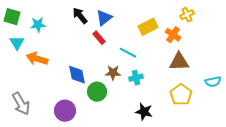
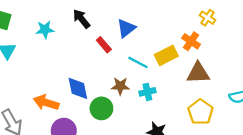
yellow cross: (187, 15) -> (208, 18), turned -32
blue triangle: (104, 18) -> (126, 28), moved
cyan star: (38, 25) -> (45, 29), moved
yellow rectangle: (148, 27) -> (166, 55), moved
orange arrow: (37, 59) -> (46, 103), moved

